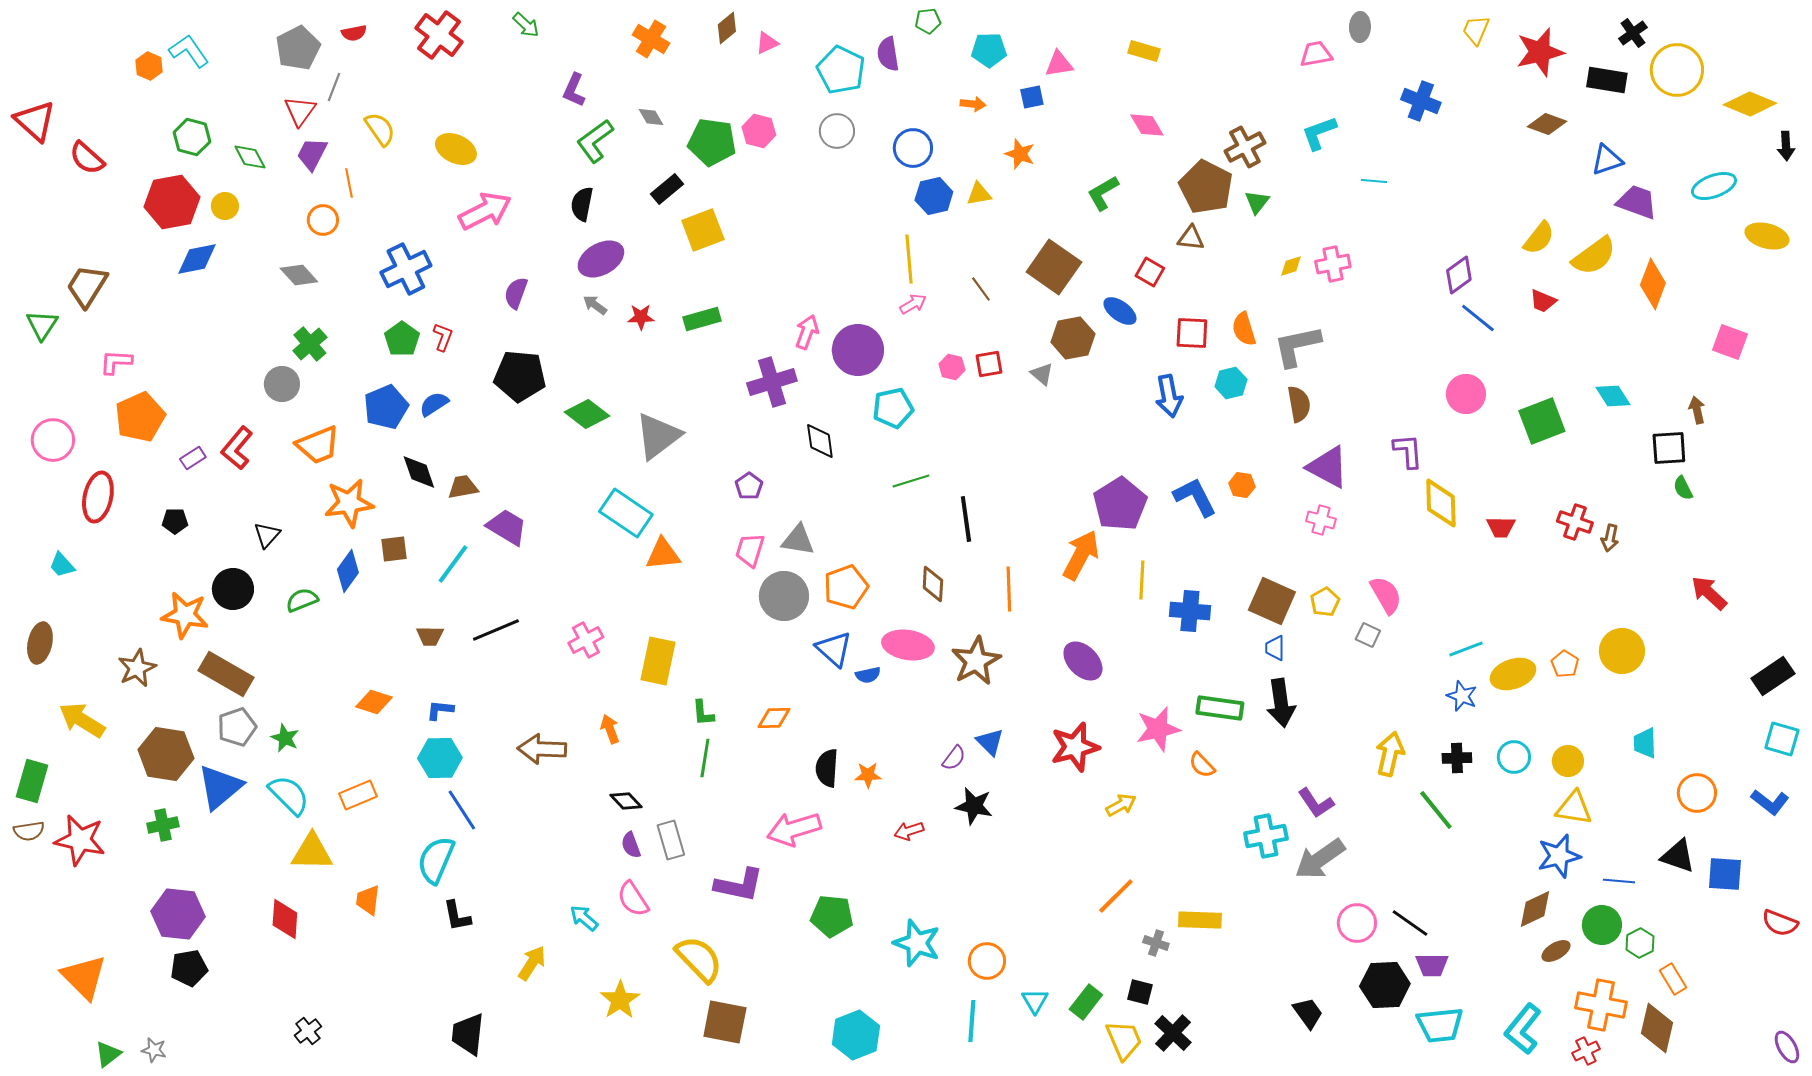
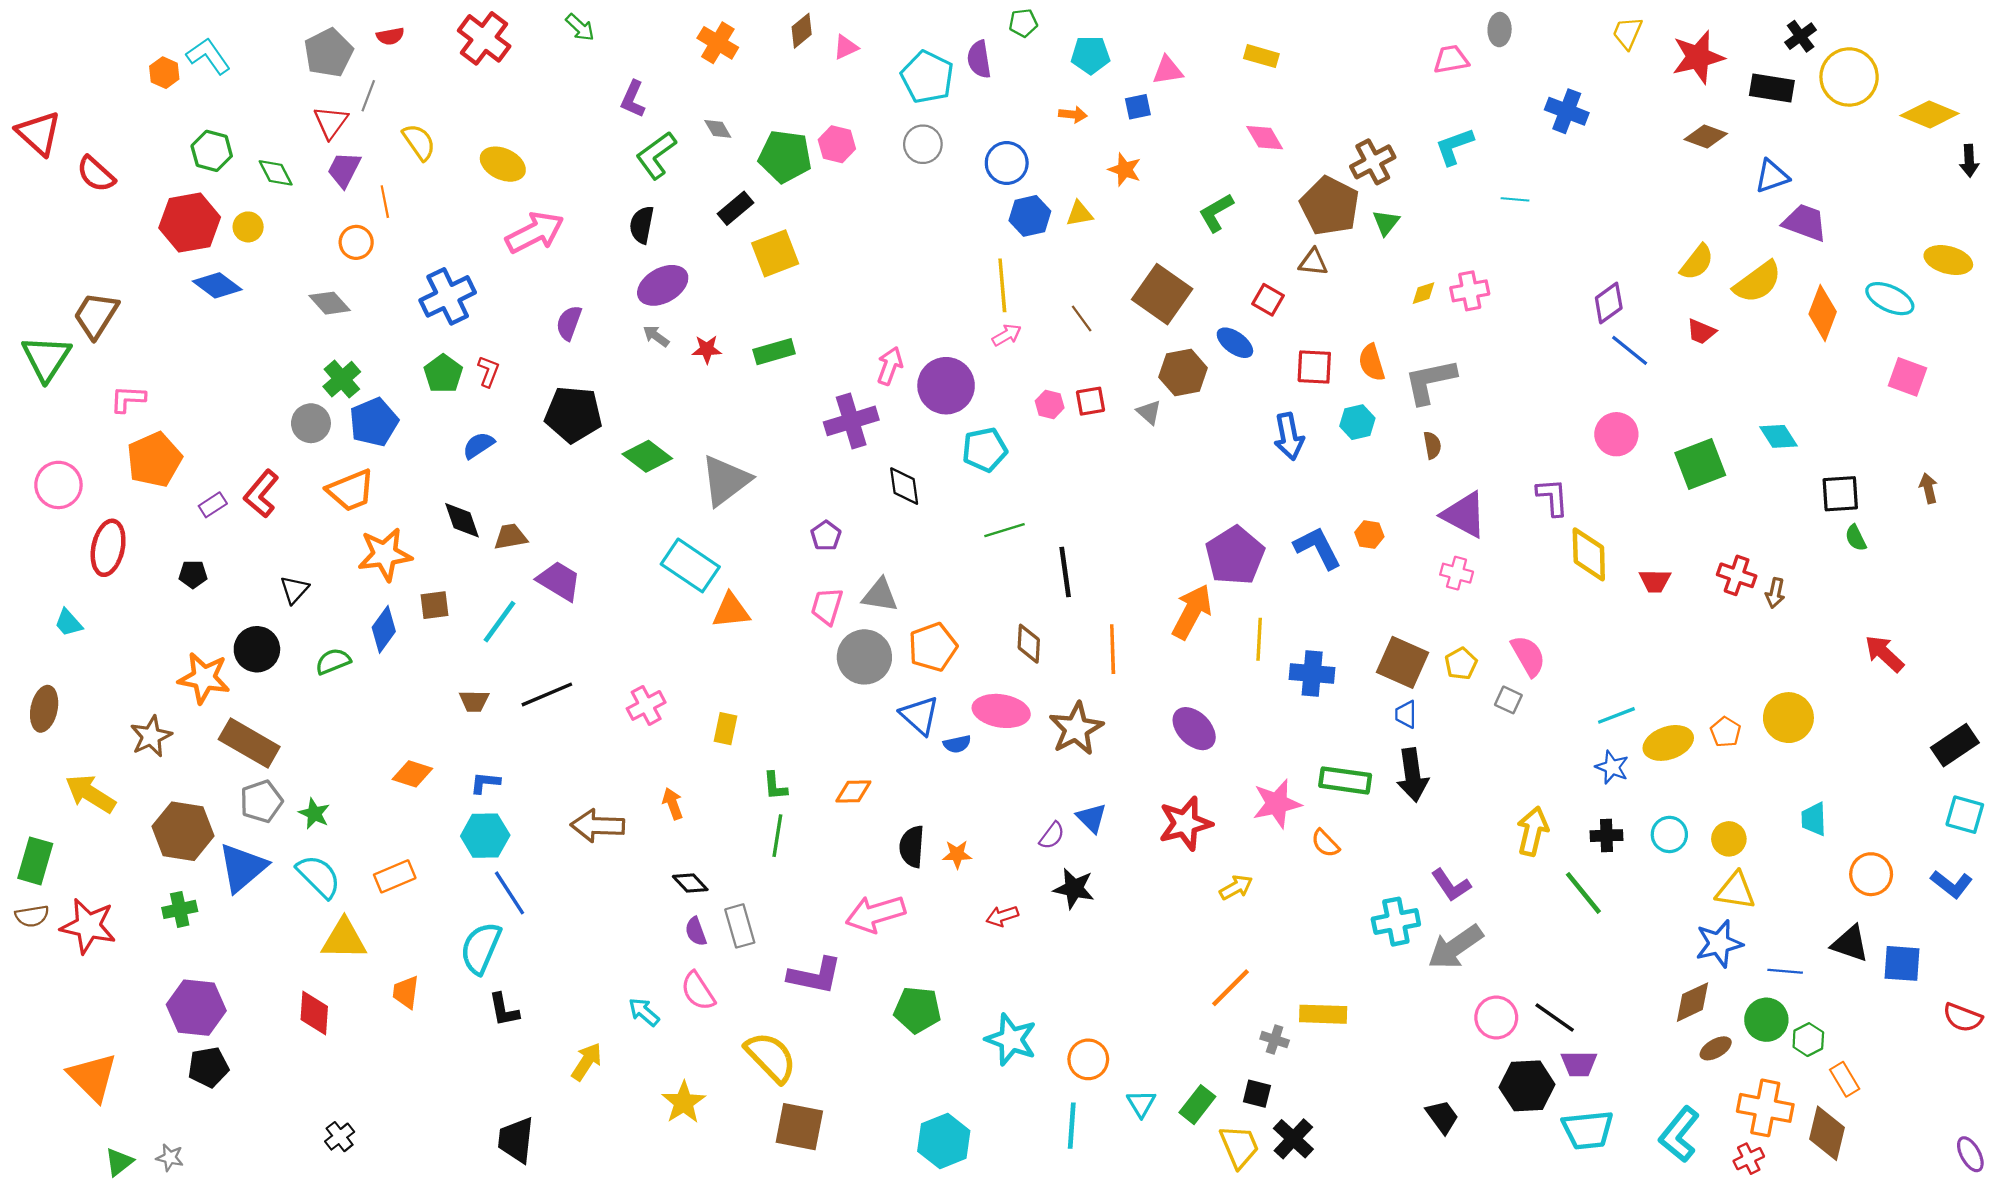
cyan ellipse: (1714, 186) -> (1890, 299), moved, turned 45
blue diamond: (197, 259) -> (217, 285), turned 48
green triangle: (42, 325) -> (46, 358), size x1.4
brown semicircle: (1299, 404) -> (1432, 445), size x0.7
blue pentagon: (386, 407) -> (374, 422), moved
brown arrow: (1697, 410) -> (1928, 488), moved
yellow rectangle: (658, 661) -> (726, 729), size x0.6

